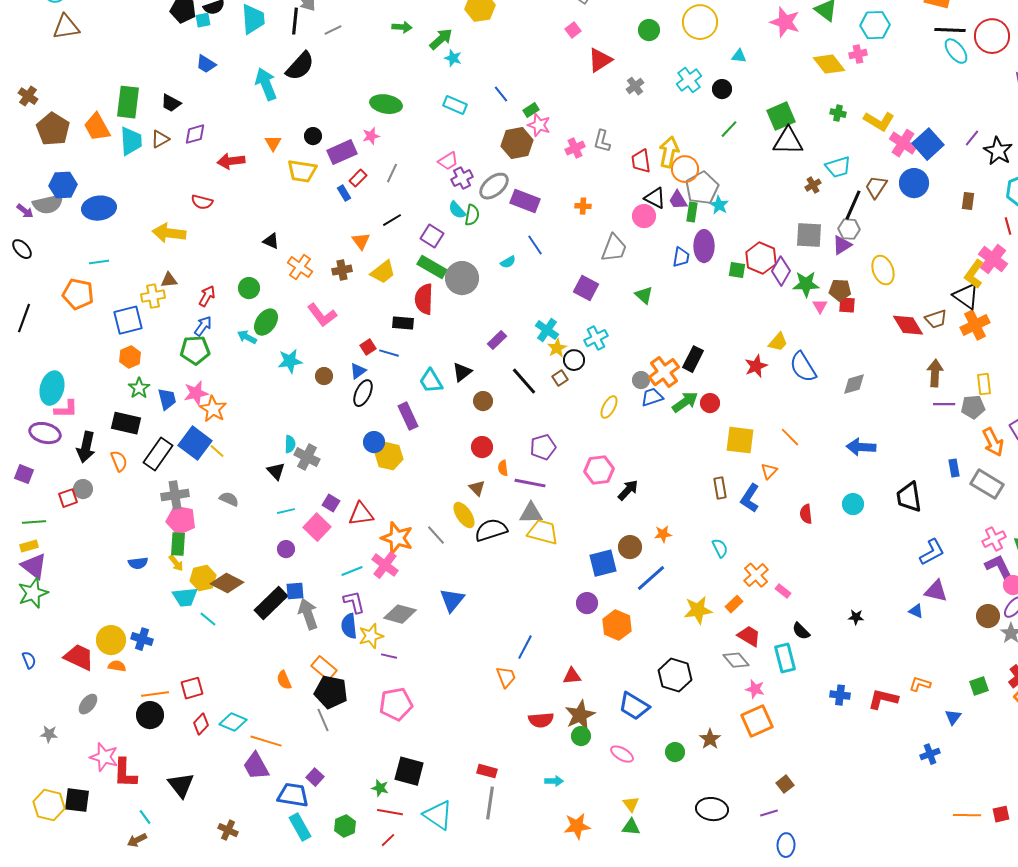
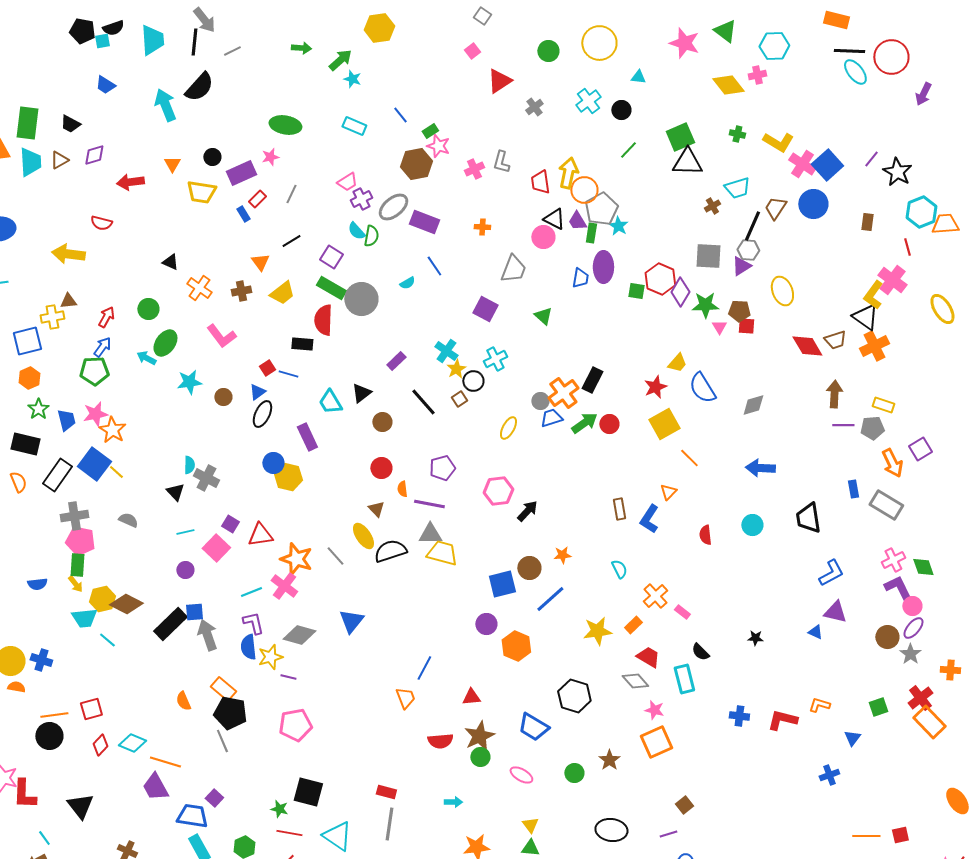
yellow rectangle: (984, 384) -> (883, 405), turned -65
yellow square: (740, 440) -> (664, 424), moved, turned -36

